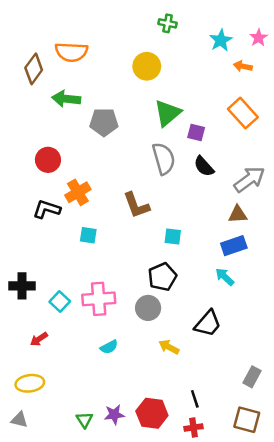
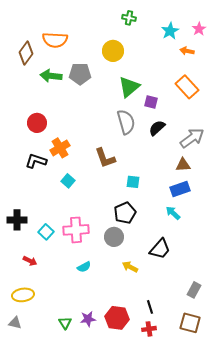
gray pentagon: (104, 122) -> (80, 74), moved
black semicircle: (204, 166) -> (157, 128), turned 90
cyan square: (88, 235) -> (68, 181), turned 32
red arrow: (39, 339) -> (30, 261), turned -120

